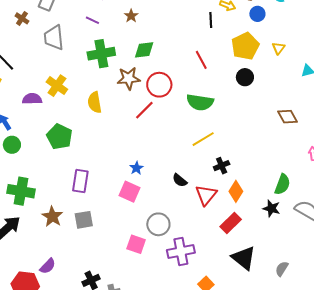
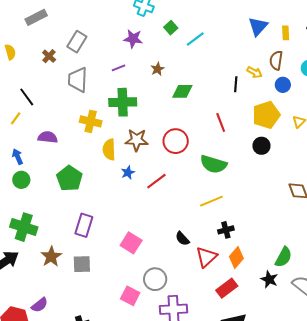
purple line: (92, 20) -> (118, 68), turned -56
green diamond: (144, 50) -> (182, 91), moved
brown star: (129, 78) -> (137, 140), moved
yellow cross: (57, 86) -> (91, 121), moved, turned -30
red line: (144, 110) -> (156, 181), moved
blue star: (136, 168) -> (128, 173), moved

